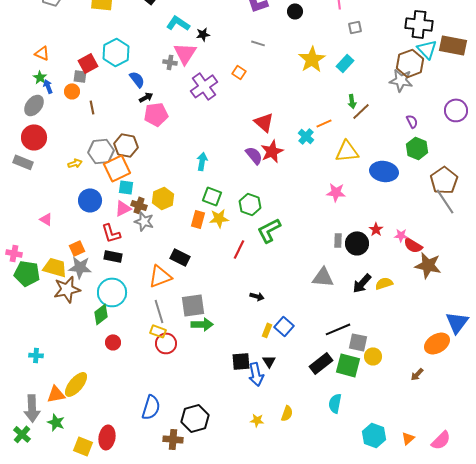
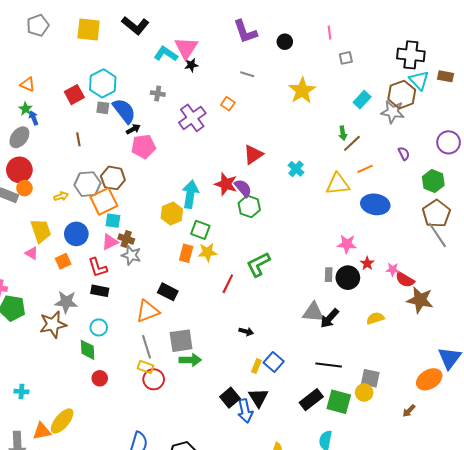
brown rectangle: (453, 45) -> (445, 76), size x0.6
pink triangle: (185, 53) -> (186, 48), moved
cyan rectangle: (345, 63) -> (362, 100), moved
gray square: (80, 76) -> (103, 108), moved
blue semicircle: (137, 79) -> (124, 111), size x1.5
orange circle: (72, 91) -> (24, 188), moved
red triangle: (264, 122) -> (253, 155), turned 45
orange line: (324, 123) -> (365, 169), moved
green hexagon: (417, 148) -> (433, 181), moved
red star: (272, 151) -> (226, 184), moved, turned -30
cyan arrow: (202, 161) -> (190, 194), size x1.5
pink star: (336, 192) -> (347, 244), moved
yellow hexagon: (163, 198) -> (172, 214), moved
green hexagon: (250, 204) -> (249, 206), moved
orange square: (77, 248) -> (63, 261), moved
yellow trapezoid: (55, 267) -> (41, 231), moved, turned 55
black arrow: (362, 283) -> (330, 318), moved
cyan circle: (112, 292) -> (99, 327), size x0.6
green diamond: (101, 314) -> (88, 350), turned -55
black line: (338, 329) -> (329, 365), turned 30
gray square: (358, 342) -> (370, 378), moved
black square: (241, 361) -> (230, 398), turned -36
black triangle: (269, 361) -> (258, 398), size x1.5

